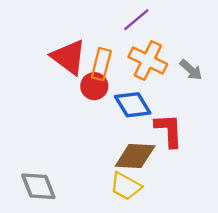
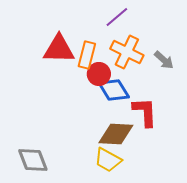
red triangle: (69, 57) -> (59, 49), turned -36
red circle: (94, 86) -> (99, 74), moved

